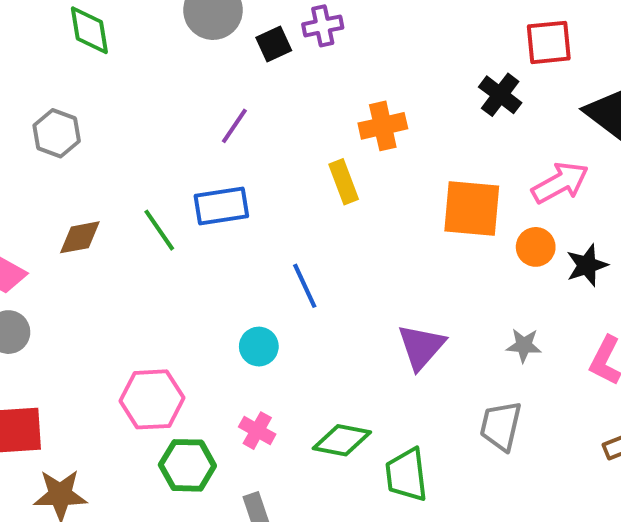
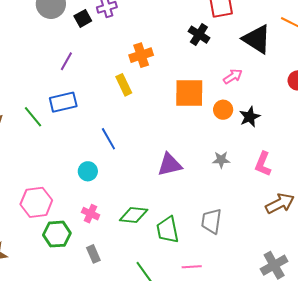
pink arrow: (560, 183) -> (233, 76), size x0.7
purple triangle: (421, 347) -> (170, 165), turned 40
gray trapezoid: (501, 426) -> (211, 221), moved

